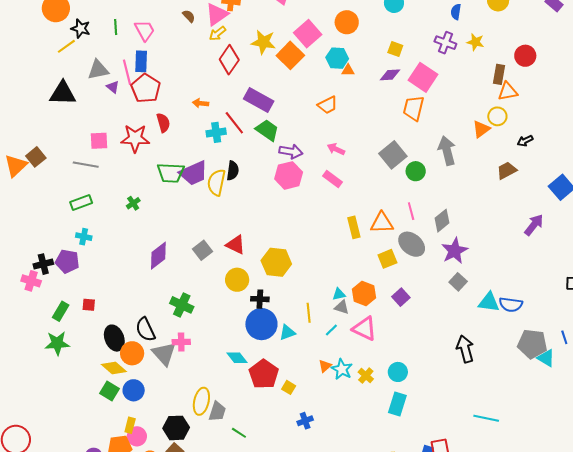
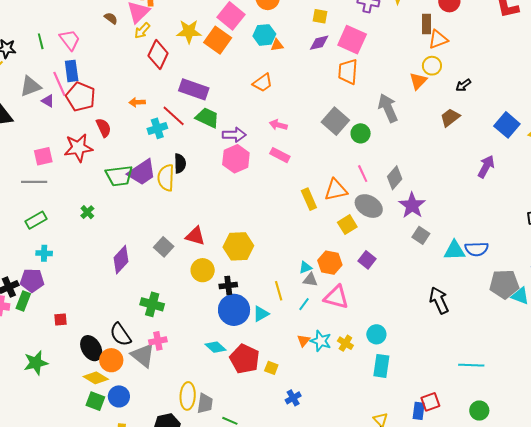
green rectangle: (61, 311) -> (23, 301), moved

